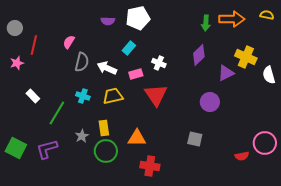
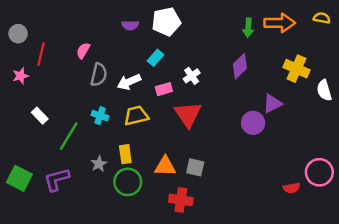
white cross: (159, 63) -> (192, 76), turned 32
white arrow: (107, 68) -> (129, 82), turned -48
purple triangle: (226, 73) -> (272, 104), moved
gray square: (195, 139) -> (195, 167), moved

